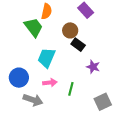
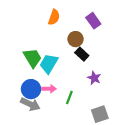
green trapezoid: (33, 27) -> (33, 58), moved
blue circle: (19, 78) -> (31, 89), moved

